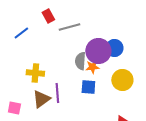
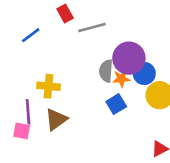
blue circle: (114, 48) -> (144, 73), moved
blue square: (88, 87) -> (116, 104), turned -35
purple line: (57, 93) -> (28, 112), moved

